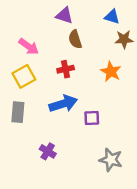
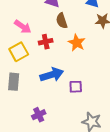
red cross: (66, 69) -> (46, 42), moved
orange star: (111, 72) -> (77, 43), moved
purple cross: (48, 151) -> (39, 115), turned 32

